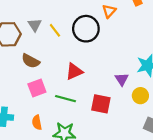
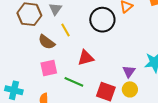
yellow line: (55, 30) -> (65, 30), moved
yellow circle: (140, 96) -> (130, 89), moved

